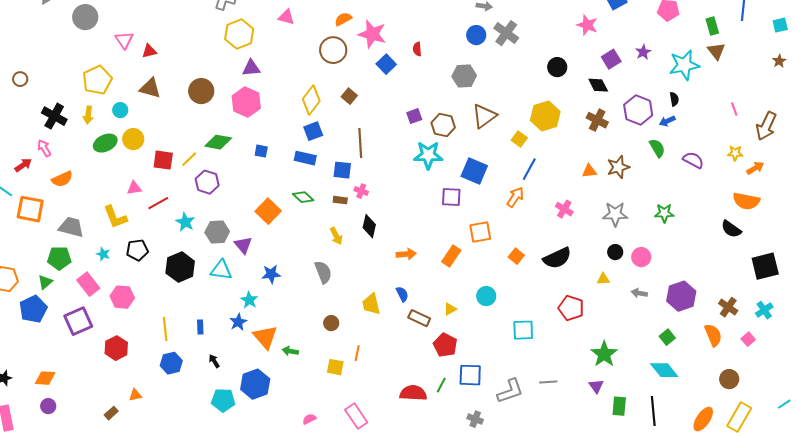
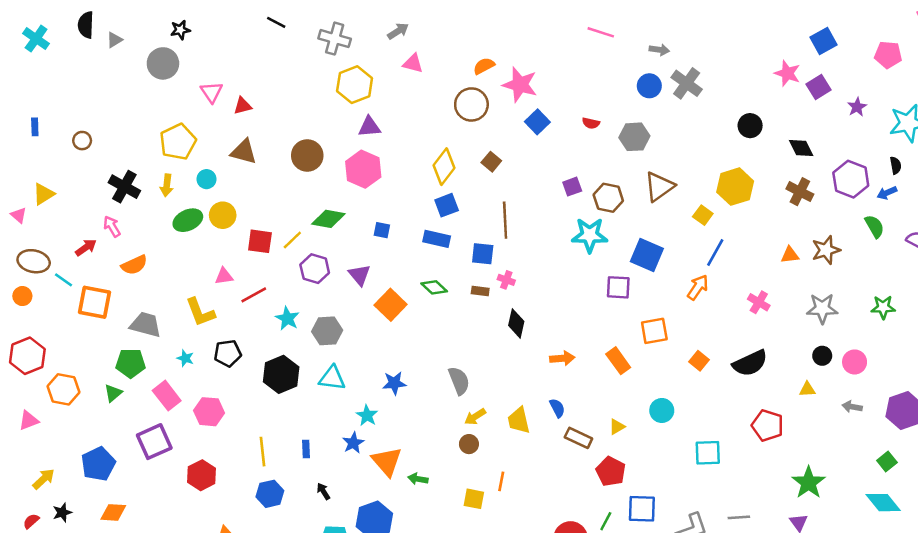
red semicircle: (417, 49) -> (591, 123), moved, turned -72
purple square: (611, 59) -> (818, 87), moved
yellow arrow: (336, 236) -> (475, 417), moved, turned 84
purple triangle: (243, 245) -> (359, 275), moved
orange rectangle: (451, 256) -> (618, 361), turned -70
blue pentagon: (33, 309) -> (98, 464), moved

